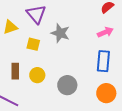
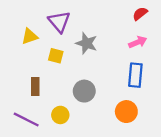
yellow circle: (37, 75) -> (60, 115), moved
gray circle: (67, 85) -> (84, 91), moved
orange circle: (106, 93) -> (126, 112), moved

